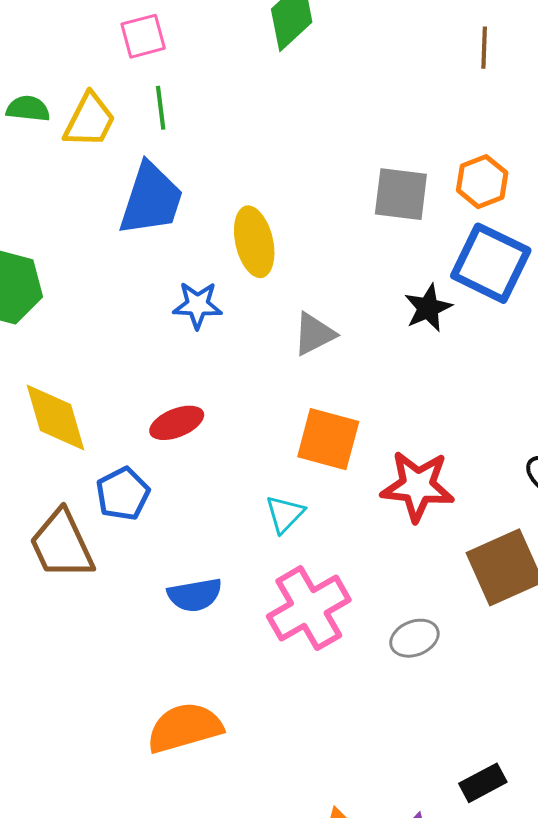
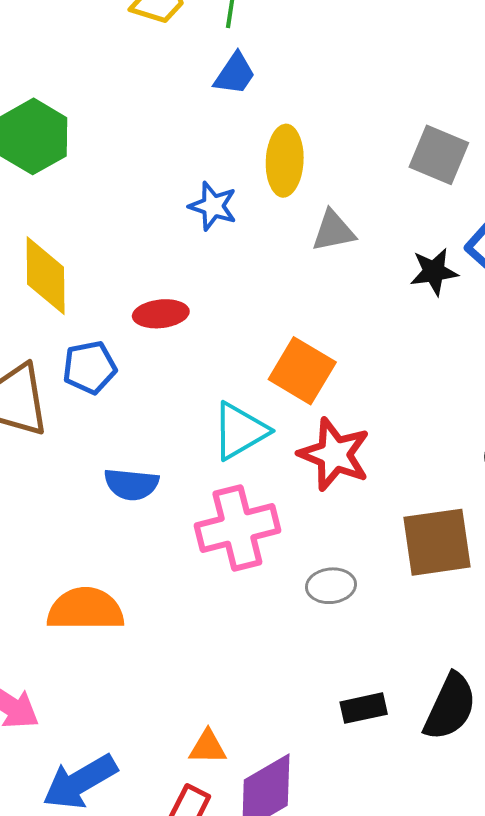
blue trapezoid: (151, 199) -> (235, 74), moved, size x0.6
gray triangle: (314, 334) -> (333, 231), moved
red star: (418, 486) -> (334, 454), moved
cyan triangle: (285, 514) -> (240, 431), size x1.5
black rectangle: (483, 783) -> (364, 708), moved

